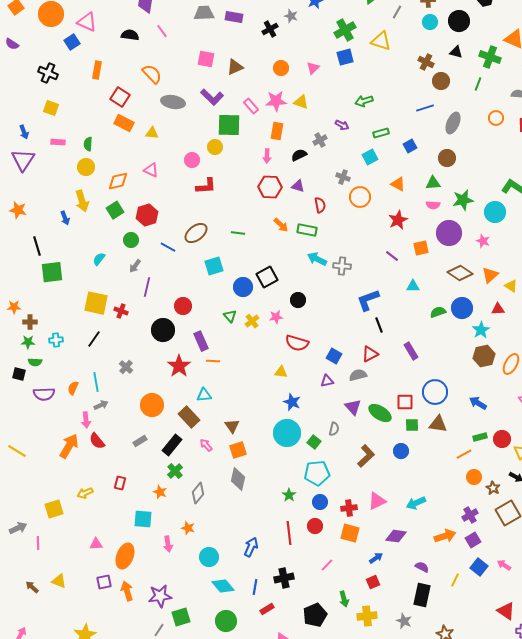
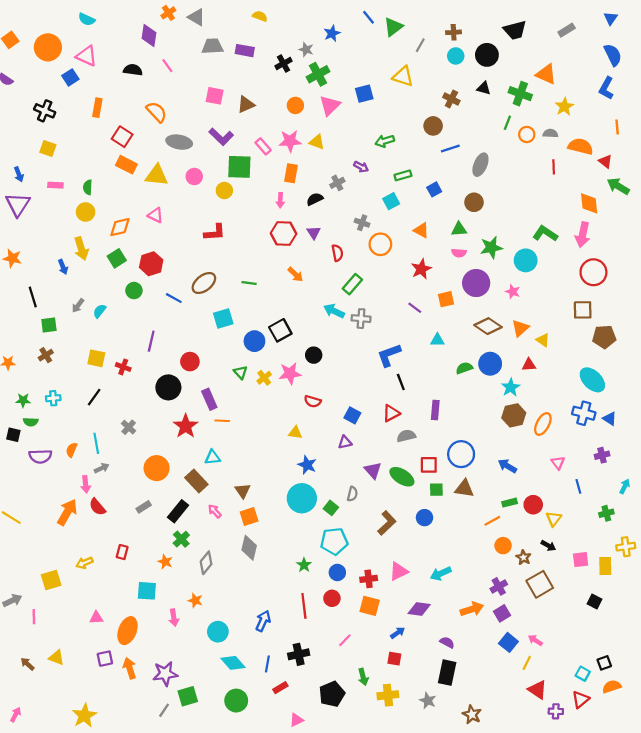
green cross: (345, 30) -> (318, 74), moved
pink triangle: (313, 68) -> (330, 105), size x1.5
brown circle: (441, 81) -> (433, 126), moved
orange circle: (496, 118) -> (527, 135), moved
yellow triangle: (152, 133) -> (157, 175), size x1.6
pink circle: (192, 160) -> (194, 176), moved
purple triangle: (298, 186) -> (314, 232), turned 40
green rectangle: (307, 230) -> (352, 284), moved, turned -60
gray arrow: (135, 266) -> (78, 306), moved
green square: (52, 272) -> (49, 325), size x0.7
yellow square: (96, 303) -> (96, 358), size x0.7
pink star: (276, 317) -> (290, 373), size x1.5
brown cross: (30, 322) -> (46, 355), moved, turned -32
red semicircle: (297, 343) -> (313, 401), size x0.7
purple rectangle: (411, 351) -> (435, 410), turned 36
gray semicircle: (358, 375) -> (406, 436), moved
yellow line: (455, 580) -> (527, 663), moved
red square: (373, 582) -> (394, 659), turned 32

